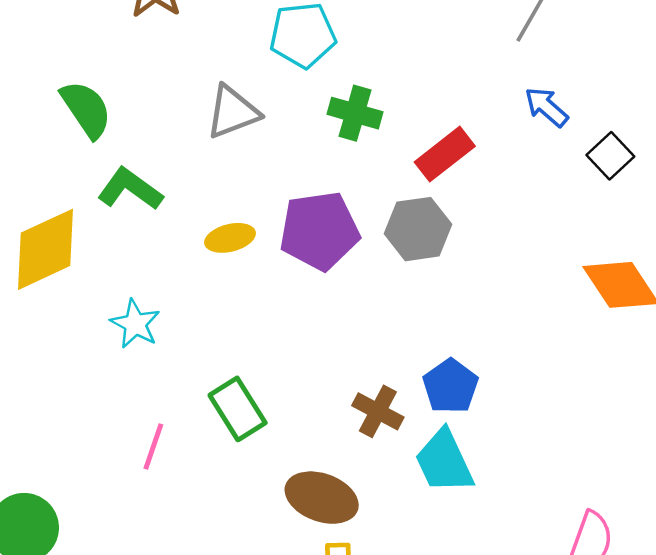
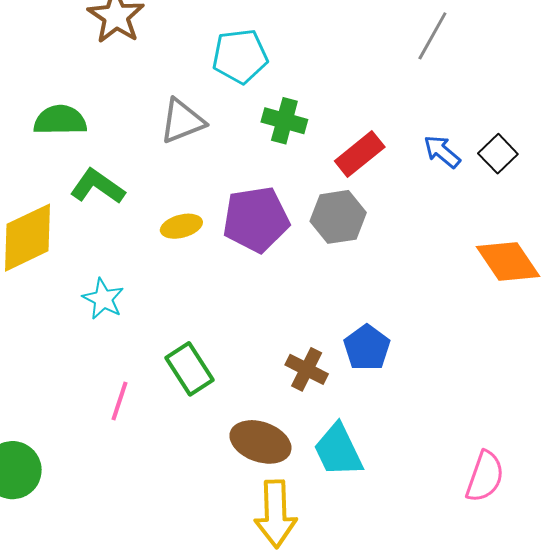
blue arrow: (546, 107) -> (442, 152), moved
green semicircle: (86, 109) -> (60, 120), turned -56
cyan trapezoid: (444, 461) -> (338, 450), moved

